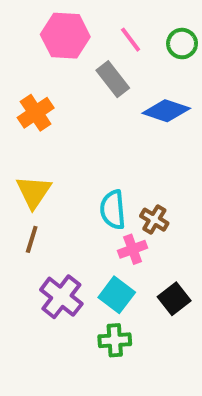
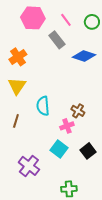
yellow triangle: (34, 192) -> (17, 86), moved
cyan semicircle: (113, 210) -> (43, 106), moved
purple cross: (61, 297) -> (29, 166), moved
green cross: (115, 340) -> (69, 189), moved

